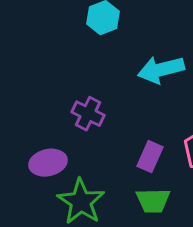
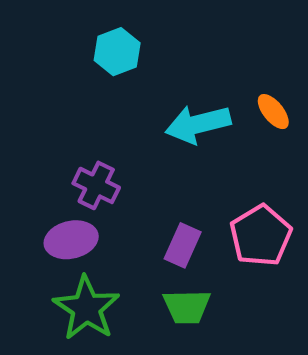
purple ellipse: (48, 163) -> (71, 240), moved

